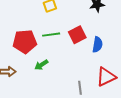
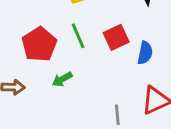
green line: (51, 35) -> (78, 36), turned 72
red pentagon: (25, 42) -> (39, 44), turned -30

